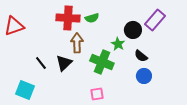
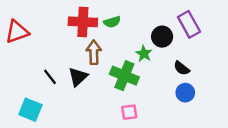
purple rectangle: (155, 20) -> (189, 24), turned -70
black semicircle: (141, 56) -> (182, 68), moved
blue circle: (144, 76) -> (185, 93), moved
pink square: (97, 94) -> (129, 112), moved

